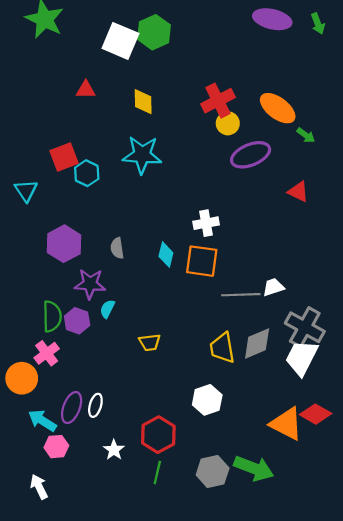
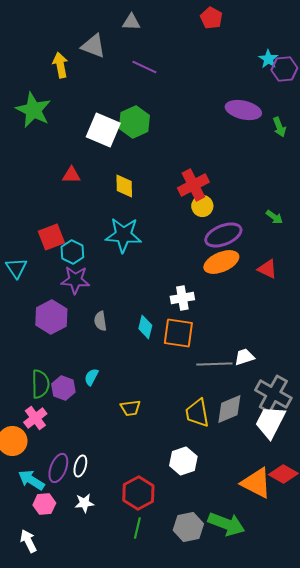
green arrow: (318, 24) -> (279, 127), moved
orange ellipse: (278, 108) -> (221, 262), moved, turned -60
purple star: (90, 284) -> (75, 280), moved
white star: (114, 450) -> (84, 503), moved, turned 30

